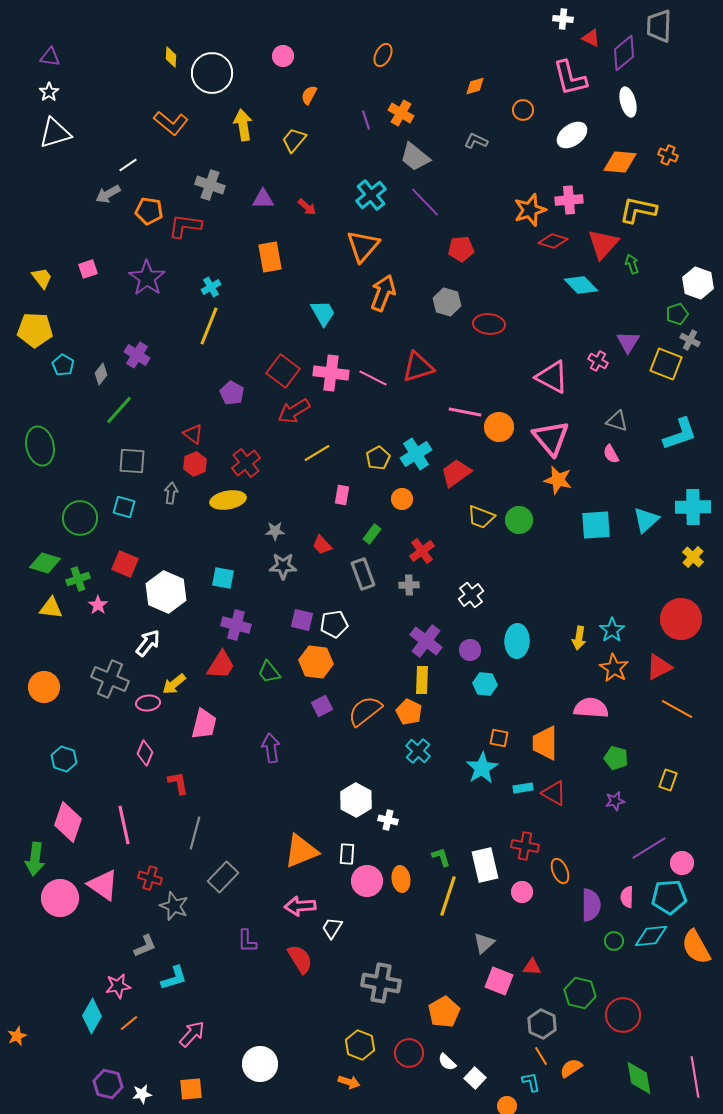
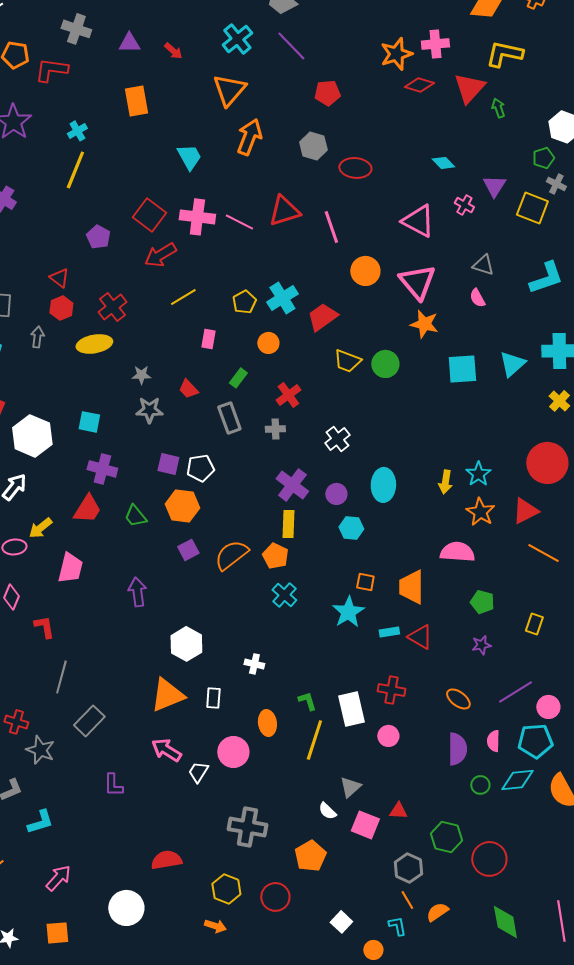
cyan diamond: (581, 285) -> (443, 163), moved, size x0.7
pink line: (465, 412) -> (331, 227), moved, turned 60
white hexagon: (356, 800) -> (186, 644), moved
orange ellipse: (560, 871) -> (458, 699), moved, turned -30
pink circle: (367, 881) -> (233, 752), moved
pink arrow: (300, 906) -> (166, 750), turned 36
red semicircle: (300, 959) -> (166, 860), moved, turned -68
white semicircle: (447, 1062) -> (327, 811), moved

